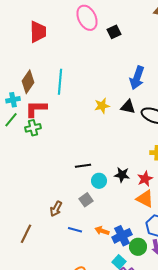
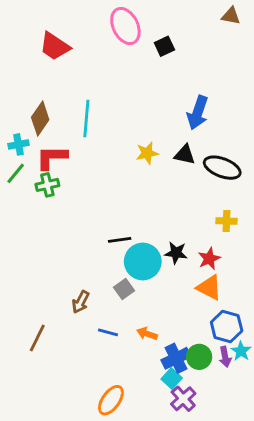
red trapezoid: (38, 32) -> (55, 46), turned 125
cyan circle: (99, 181) -> (143, 261), size x1.6
blue cross: (122, 236) -> (176, 358), moved

